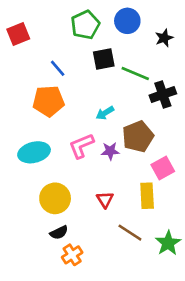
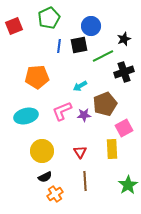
blue circle: (127, 21) -> (91, 26), moved
green pentagon: (85, 25) -> (49, 18), moved
black star: (164, 38) -> (124, 39), moved
blue line: (58, 68) -> (59, 46), moved, turned 48
green line: (135, 73) -> (103, 56), turned -50
brown line: (130, 233) -> (85, 181), moved, turned 54

